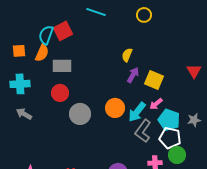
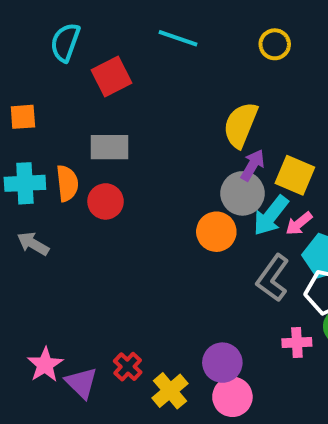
cyan semicircle: (46, 35) -> (65, 42), moved
orange semicircle: (42, 53) -> (67, 183), moved, turned -30
yellow semicircle: (127, 55) -> (240, 125), size x1.6
cyan arrow: (137, 112) -> (271, 216), moved
gray circle: (80, 114) -> (243, 193), moved

